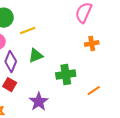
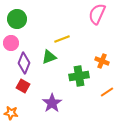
yellow line: (28, 31) -> (62, 39), moved
orange cross: (92, 44) -> (102, 61), moved, turned 32

